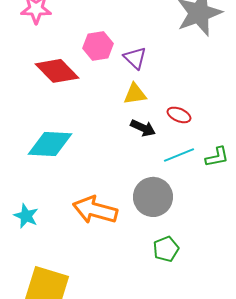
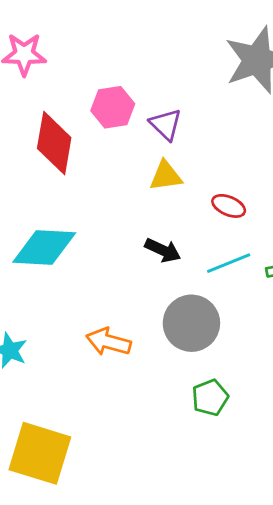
red diamond: (57, 71) -> (54, 143), turned 54
black arrow: (143, 128) -> (163, 250), moved
orange arrow: (95, 210) -> (109, 342), size x0.7

